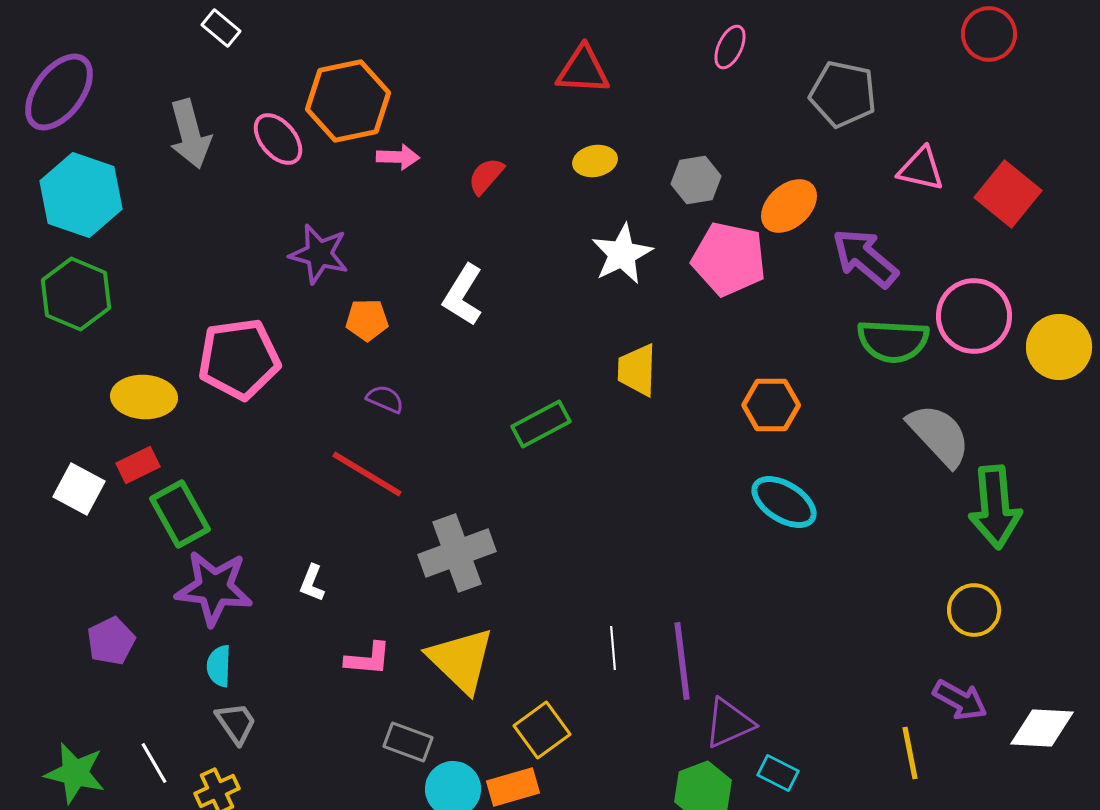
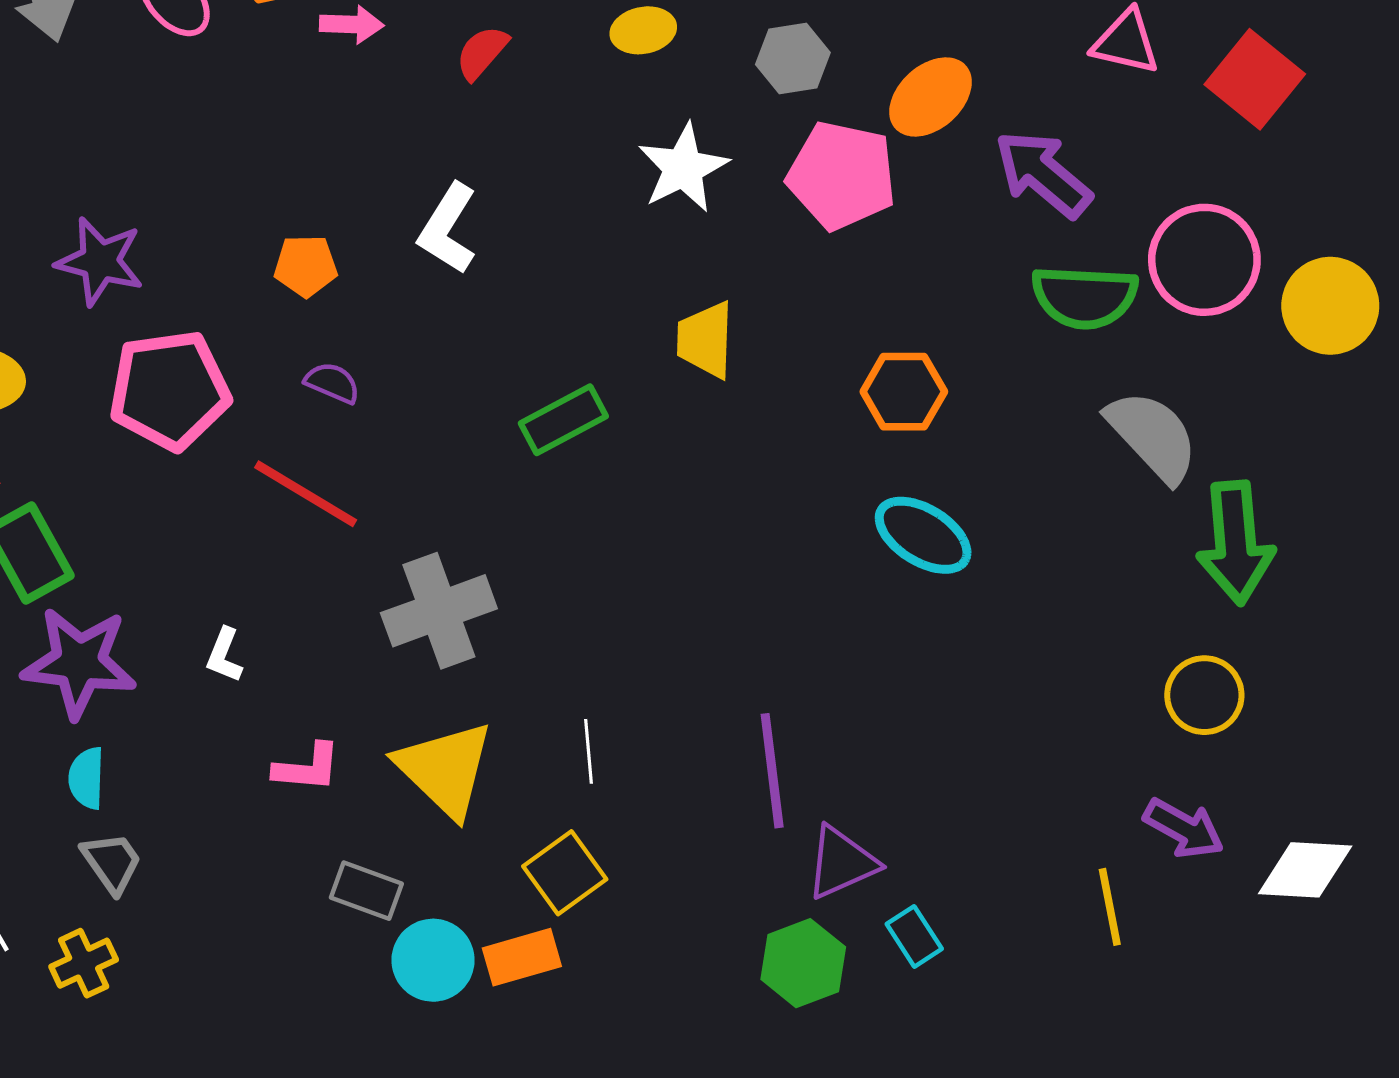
purple star: (319, 254) -> (100, 261), moved
pink pentagon: (239, 359) -> (169, 390), moved
white line: (613, 648) -> (588, 751), moved
cyan rectangle: (778, 773) -> (914, 936), turned 30

